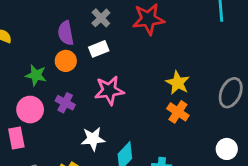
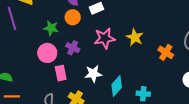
yellow star: (178, 83) -> (135, 37), moved
orange cross: (178, 112) -> (166, 52), moved
pink rectangle: (16, 138) -> (61, 73), moved

